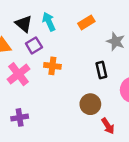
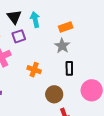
gray star: (116, 41) -> (62, 46), moved
orange cross: (52, 66) -> (34, 70), moved

